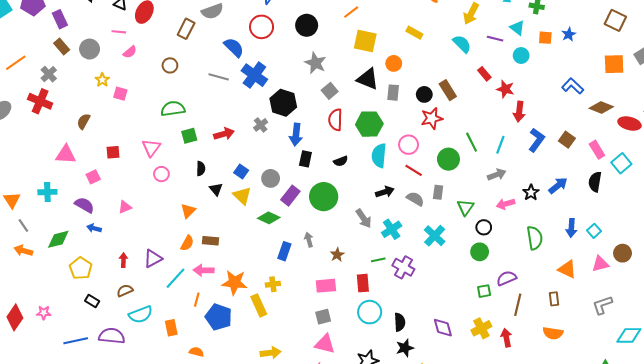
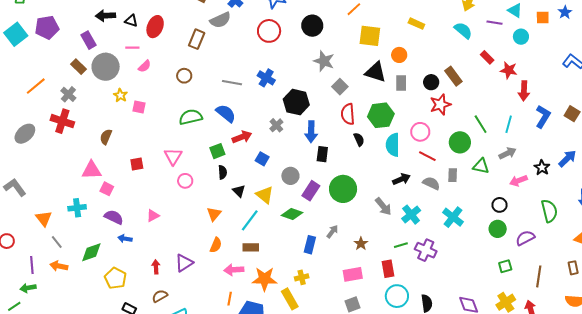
purple rectangle: (60, 19) -> (89, 40), moved
blue semicircle: (234, 47) -> (226, 113), moved
gray circle: (90, 49) -> (106, 67), size x1.4
blue cross: (254, 75) -> (266, 78), size x0.7
green square: (189, 136) -> (217, 151), moved
black semicircle: (341, 161) -> (359, 139), moved, turned -88
blue square: (241, 172) -> (262, 159), moved
pink square: (93, 177) -> (107, 189), moved, turned -32
green triangle: (465, 207) -> (481, 166), moved, turned -48
gray arrow: (309, 240) -> (332, 232), turned 56
brown rectangle: (210, 241) -> (251, 247), moved
cyan line: (175, 278) -> (250, 220), moved
purple semicircle: (507, 278) -> (525, 238), moved

